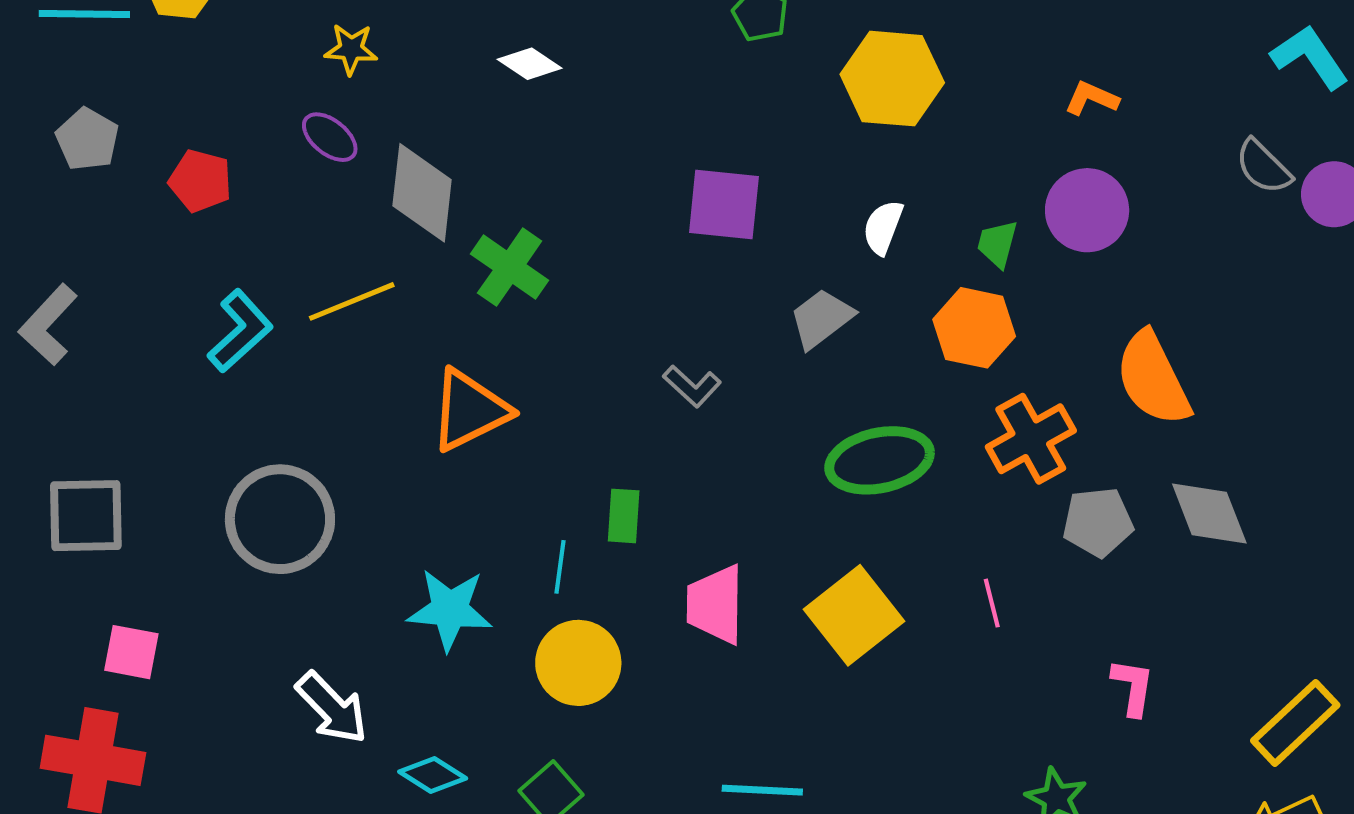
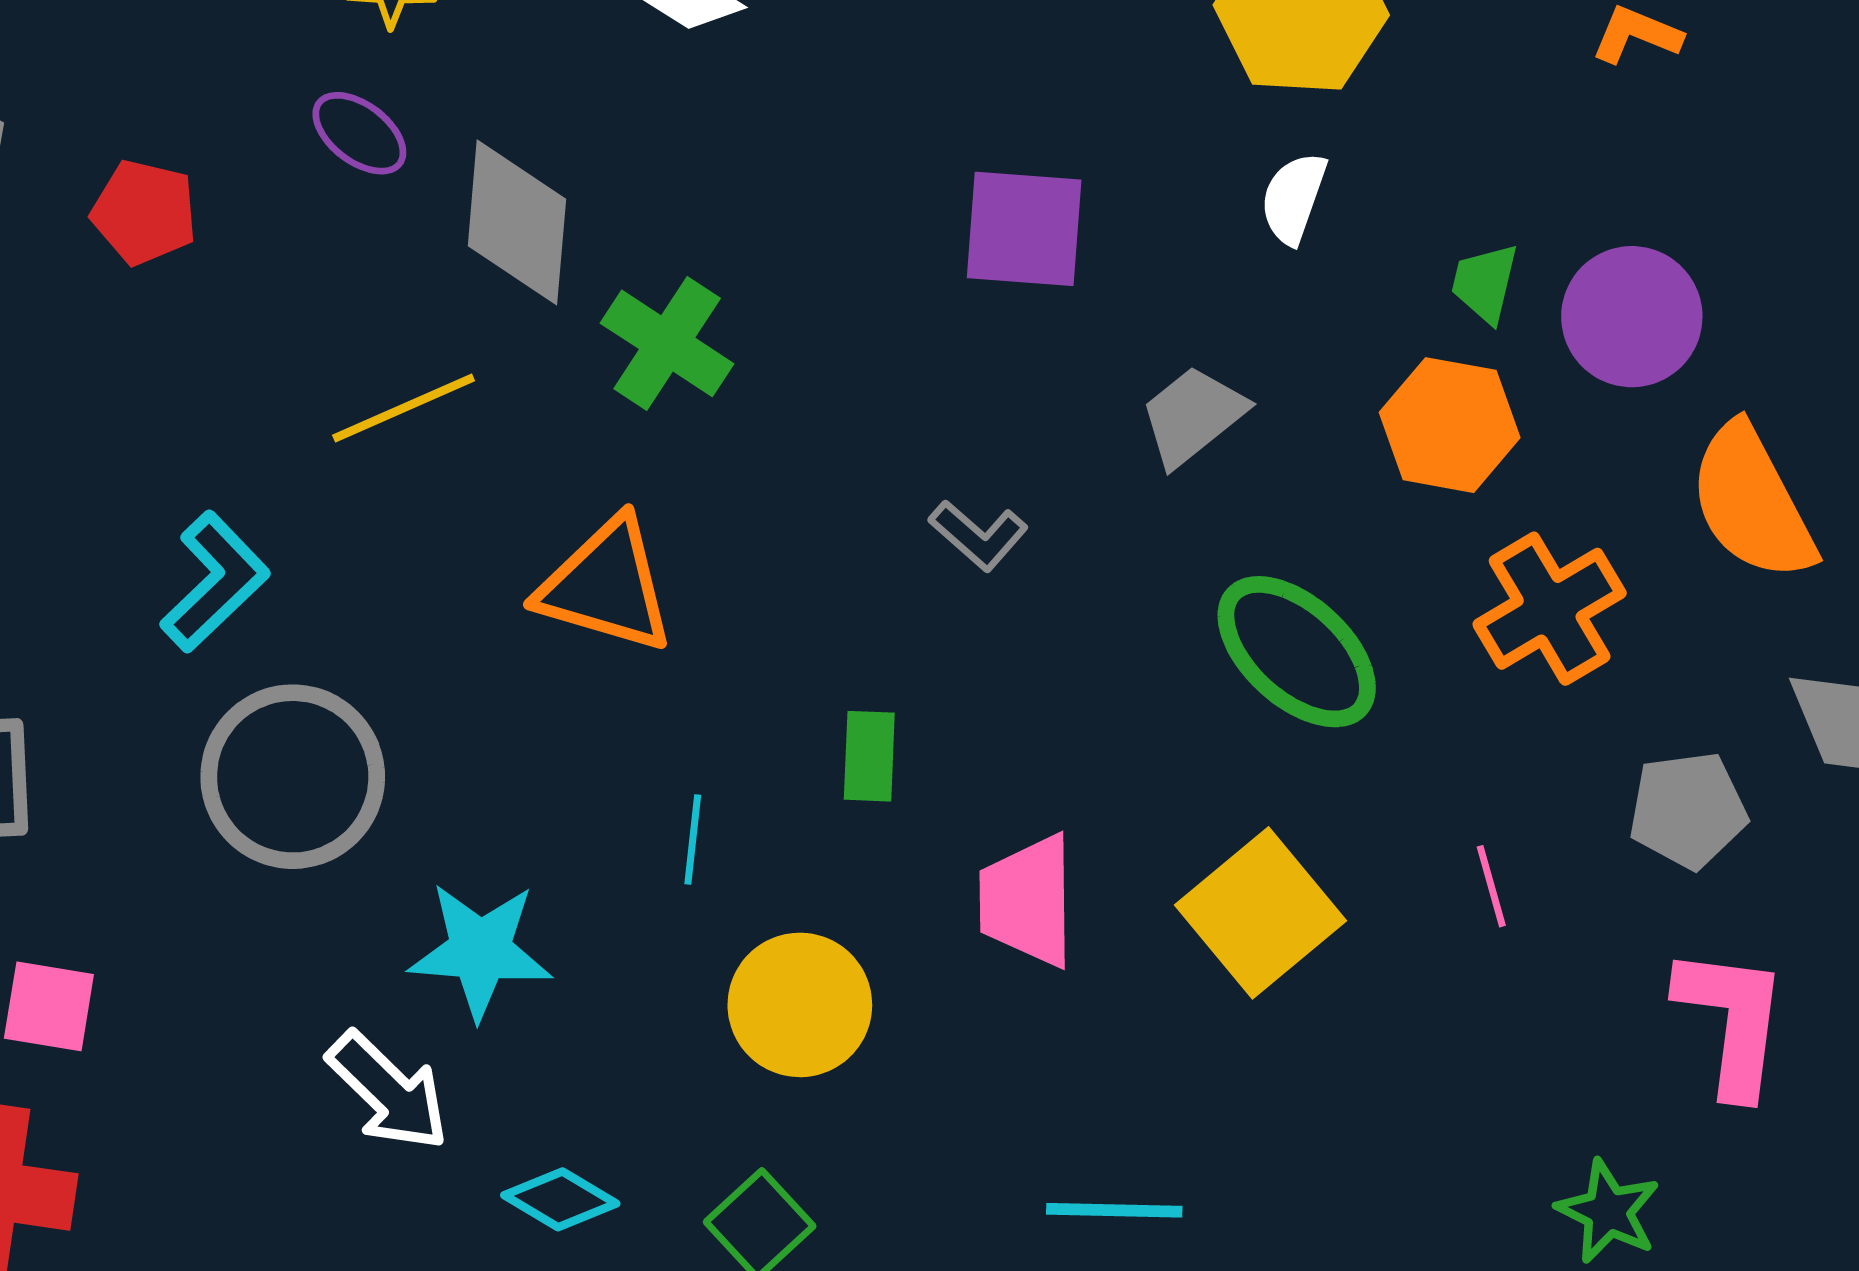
purple circle: (1087, 210) -> (1632, 317), moved
white semicircle: (883, 227) -> (1294, 198), moved
cyan L-shape: (240, 331) -> (215, 582), moved
orange triangle: (470, 410) -> (606, 586), turned 44
green ellipse: (880, 460) -> (1297, 652), turned 56
gray pentagon: (1098, 522) -> (1688, 810), moved
cyan line: (560, 567) -> (693, 840), moved
cyan star: (450, 610) -> (480, 951), moved
pink L-shape: (1133, 687) -> (1732, 1021), size x1.6

